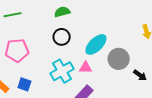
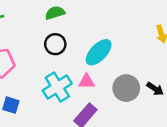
gray circle: (119, 59) -> (126, 88), moved

